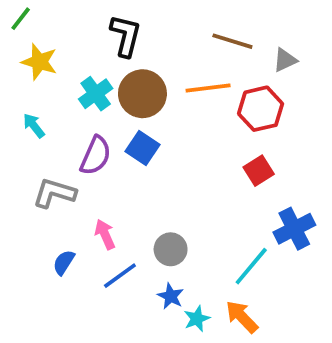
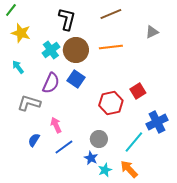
brown line: (232, 41) -> (111, 14), moved, turned -40
red hexagon: (261, 109) -> (111, 103), moved
gray circle: (171, 249) -> (99, 139), moved

